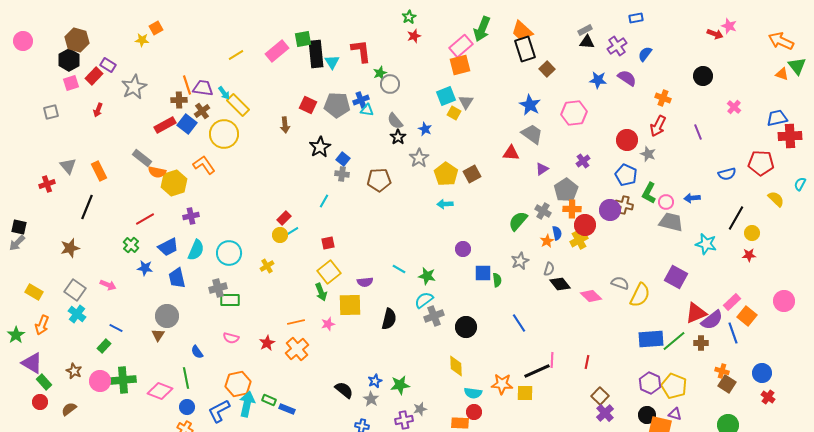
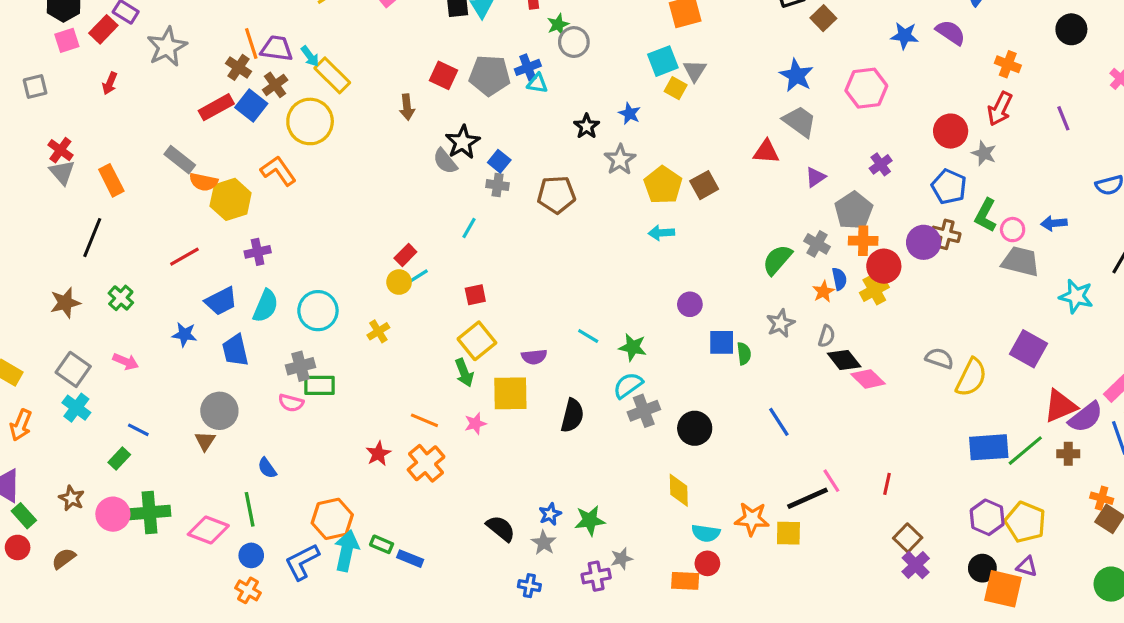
brown cross: (179, 100) -> (238, 67), turned 35
gray semicircle: (395, 121) -> (445, 161), moved
red cross: (47, 184) -> (60, 150), moved, turned -35
green cross: (131, 245) -> (121, 298), moved
pink diamond: (591, 296) -> (868, 379), moved
orange line: (296, 322) -> (424, 420), turned 36
pink semicircle: (231, 338) -> (291, 403), moved
pink line: (552, 360) -> (831, 481), turned -35

